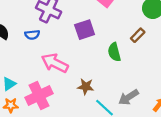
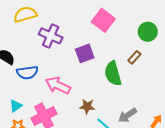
blue semicircle: (32, 35) -> (27, 73), moved, size x1.5
green semicircle: (114, 52) -> (113, 74), size x1.4

